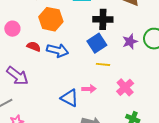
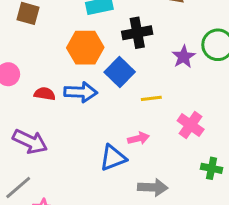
orange hexagon: (51, 19) -> (85, 48), moved
blue square: (97, 43) -> (120, 72), moved
blue triangle: (70, 98) -> (113, 158), turned -36

